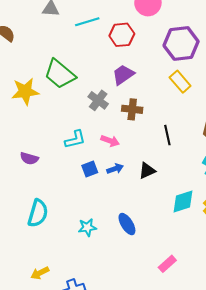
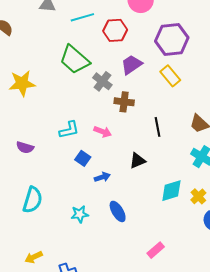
green trapezoid: (60, 74) -> (75, 60), moved
purple trapezoid: (123, 75) -> (132, 65), moved
gray cross: (98, 100) -> (102, 81), moved
blue square: (90, 169) -> (83, 158), turned -35
blue arrow: (115, 169) -> (102, 177), moved

